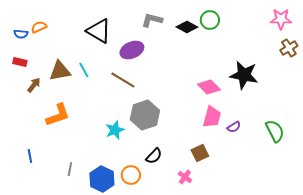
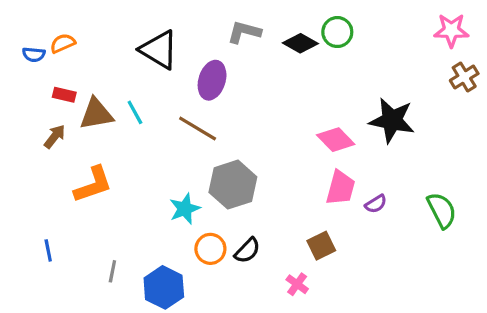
purple ellipse: (132, 50) -> (212, 80), turned -50
red rectangle: (20, 62) -> (64, 95), moved
orange circle: (131, 175) -> (210, 249), moved

